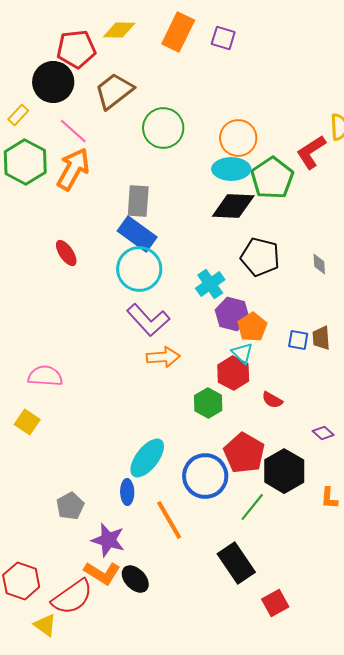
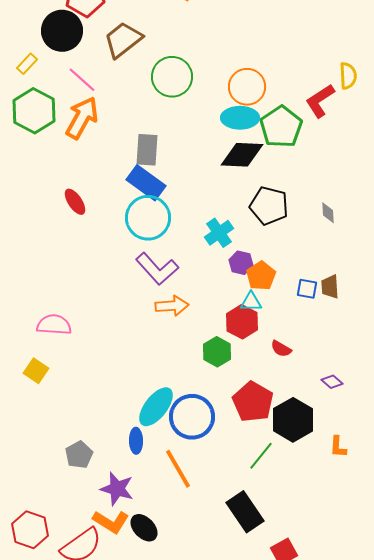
purple hexagon: (232, 314) -> (241, 263), size x0.7
cyan triangle: (242, 353) -> (251, 302), turned -45
blue circle: (205, 476) -> (192, 417), moved

